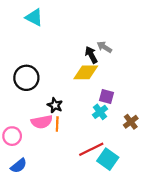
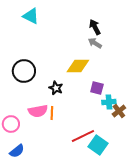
black arrow: (91, 55) -> (95, 27), moved
black star: (55, 105) -> (56, 88), moved
cyan cross: (100, 112) -> (109, 102), moved, turned 32

